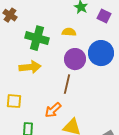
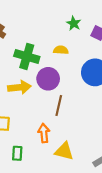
purple circle: (75, 59) -> (48, 79), moved
orange arrow: (53, 110) -> (44, 133), turned 126

